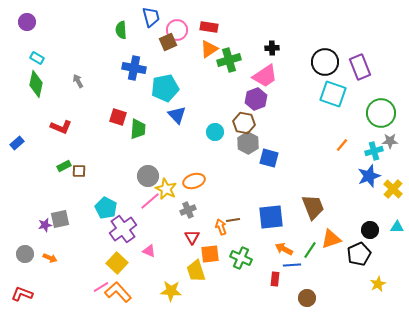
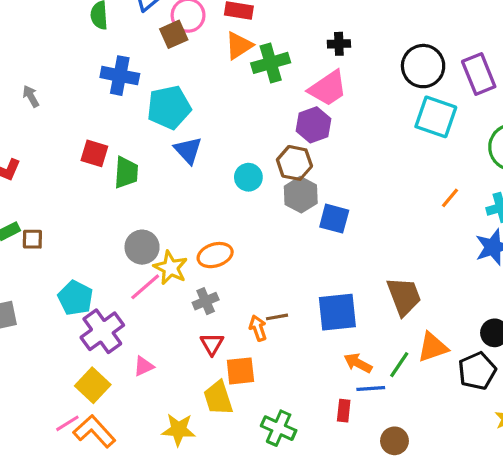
pink triangle: (149, 251) -> (144, 366), turned -48
green cross: (241, 258) -> (279, 428), moved

